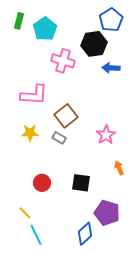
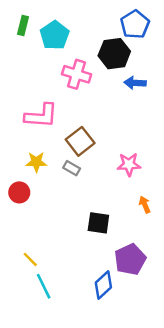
pink star: (106, 135) -> (129, 164), turned 30
red circle: (42, 183) -> (19, 192), moved
purple pentagon: (107, 213) -> (130, 259), turned 30

